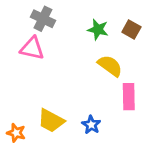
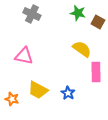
green star: (98, 30) -> (78, 13), moved
pink triangle: (32, 48) -> (24, 56), moved

